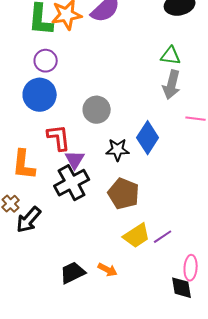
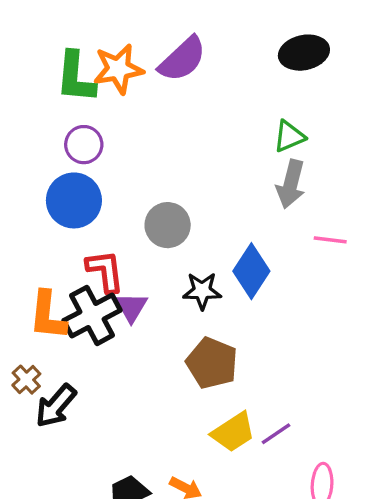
green triangle: (171, 56) -> (289, 136), turned -30
black cross: (72, 183) -> (92, 315), moved

